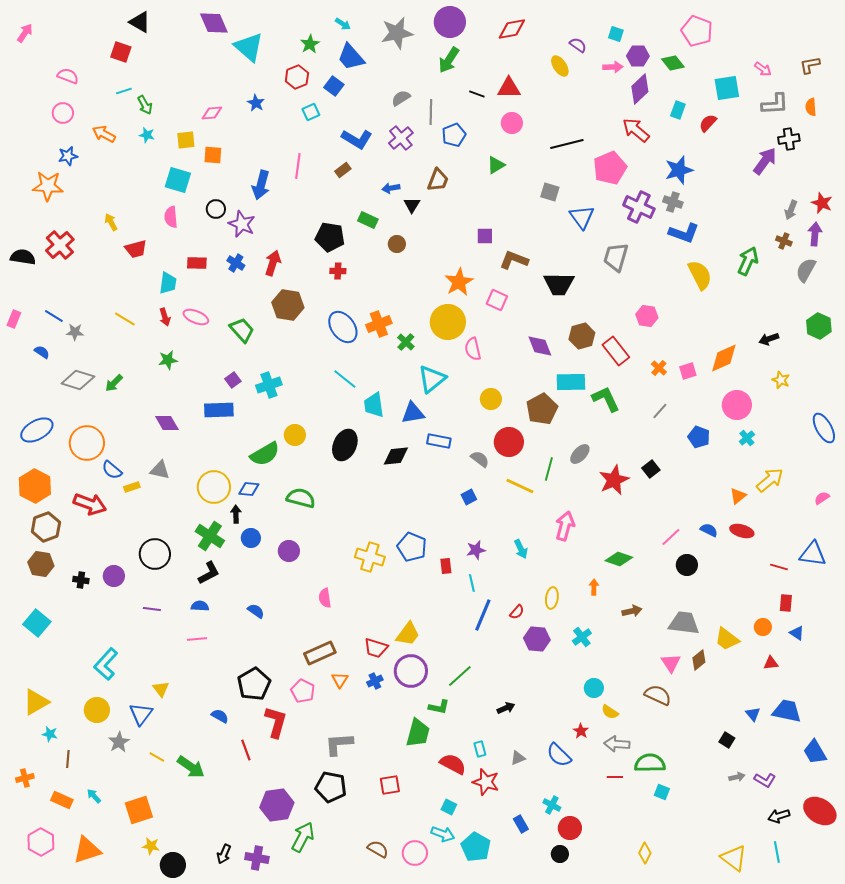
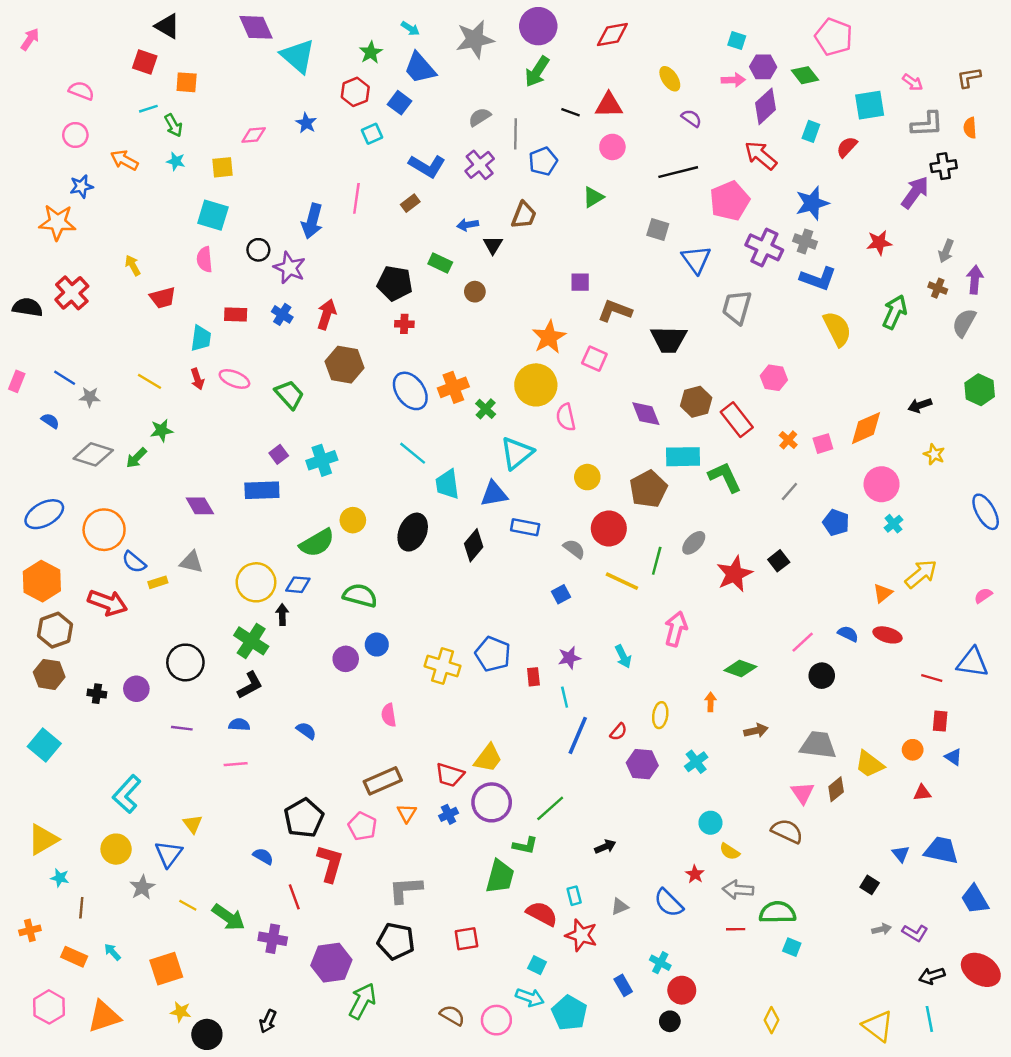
purple semicircle: (578, 45) -> (691, 118), moved
orange square: (213, 155) -> (187, 82), moved
red star: (822, 203) -> (879, 243), moved, turned -30
green star: (168, 360) -> (161, 430), moved
black diamond: (396, 456) -> (474, 545), turned -44
blue circle: (251, 538) -> (377, 645), moved
purple cross: (257, 858) -> (273, 939), moved

